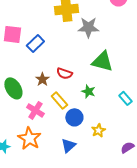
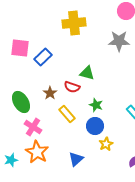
gray star: (88, 27) -> (119, 41), moved
green triangle: (102, 61) -> (87, 73), moved, size x0.7
pink cross: (35, 110) -> (33, 127), moved
blue circle: (74, 117) -> (95, 126), moved

